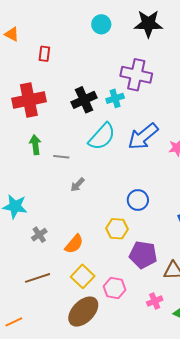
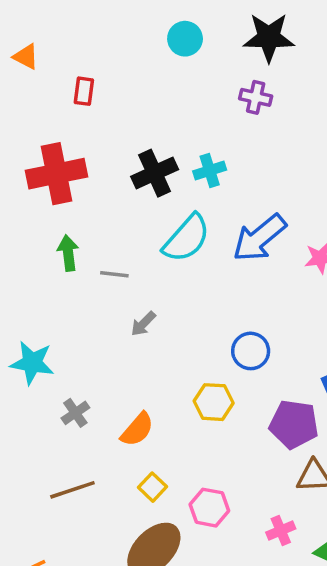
purple cross: (136, 75) -> (256, 97), moved, size x0.6
purple pentagon: (143, 255) -> (294, 424), moved
yellow square: (83, 276) -> (153, 487), size x0.7

